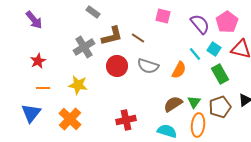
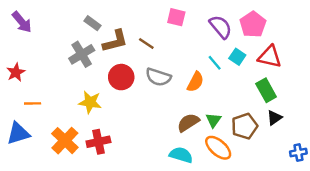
gray rectangle: (93, 12) -> (92, 23), moved
red star: (38, 61) -> (16, 72), moved
green rectangle: (220, 74) -> (266, 90), moved
yellow star: (78, 85) -> (90, 102), moved
blue triangle: (31, 113) -> (18, 133), turned 35
red cross: (126, 120) -> (98, 142), moved
orange ellipse: (198, 125) -> (218, 148), turned -55

